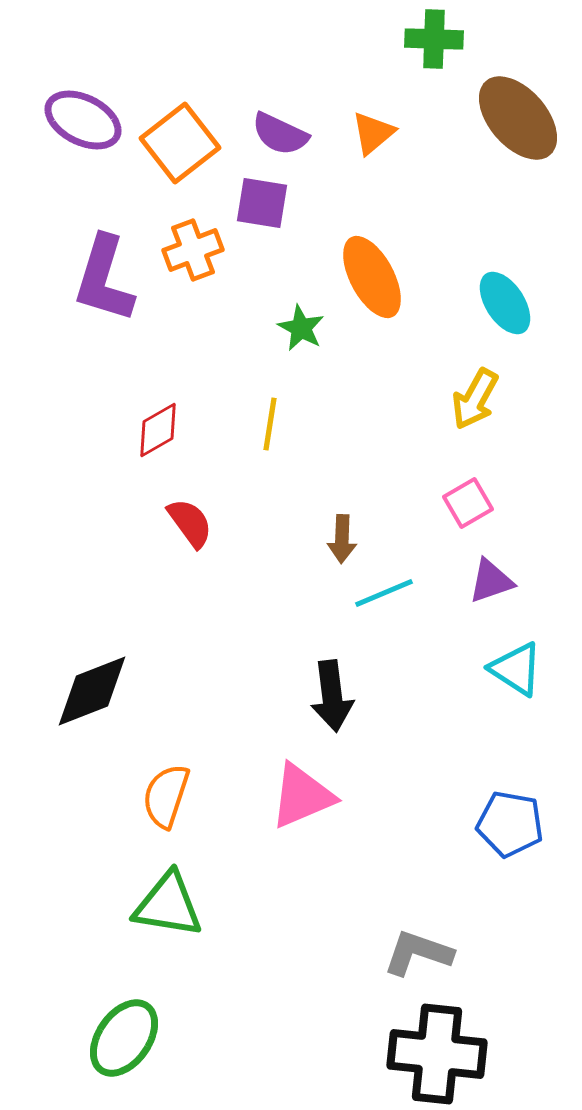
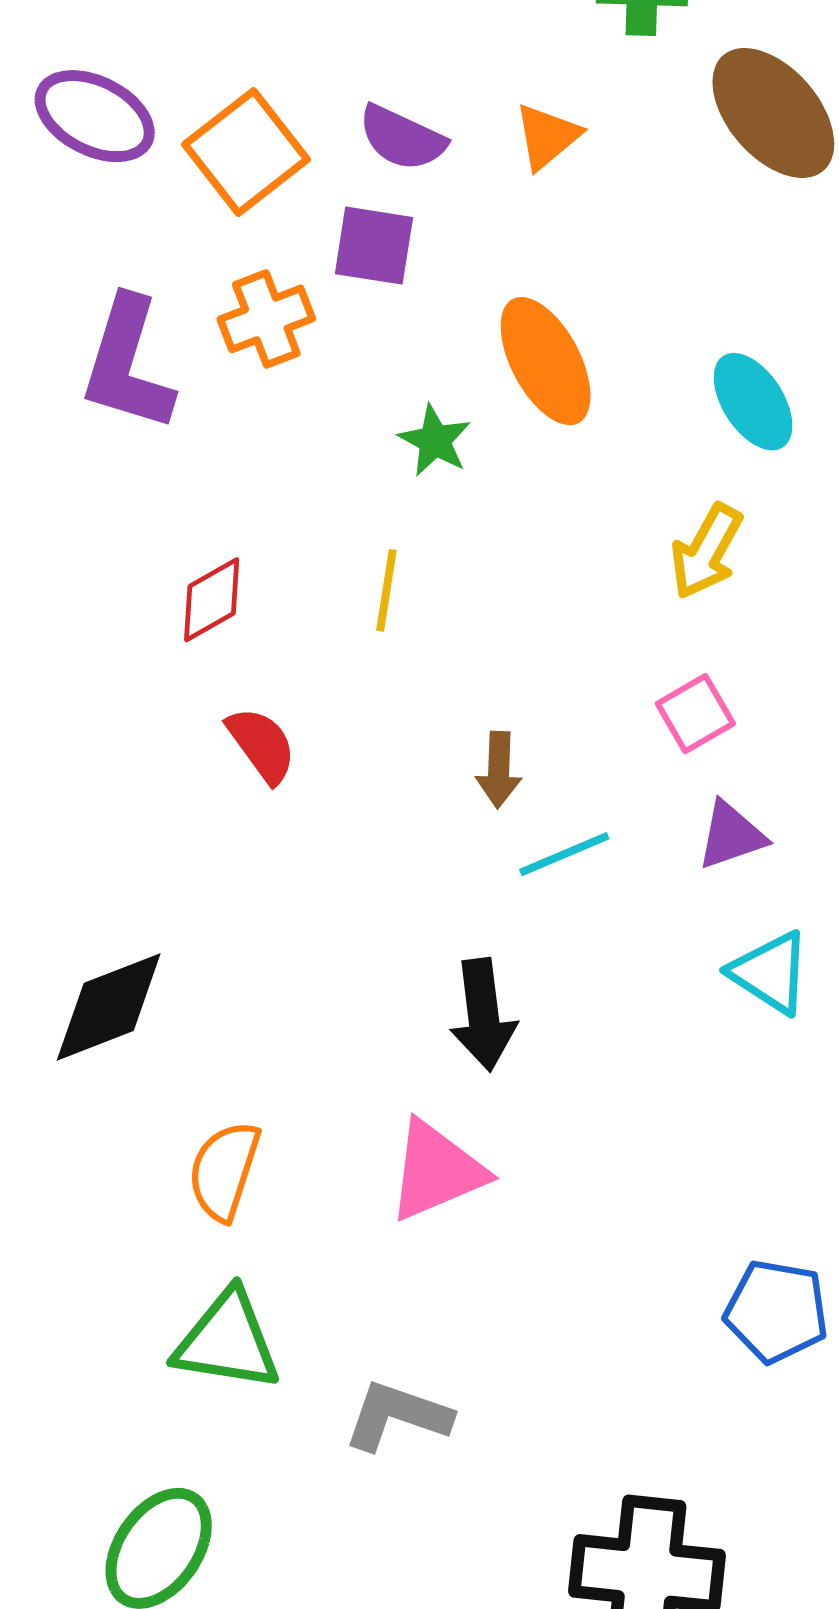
blue pentagon: (510, 824) -> (776, 1311), moved
gray L-shape: (418, 953) -> (397, 1416), moved

